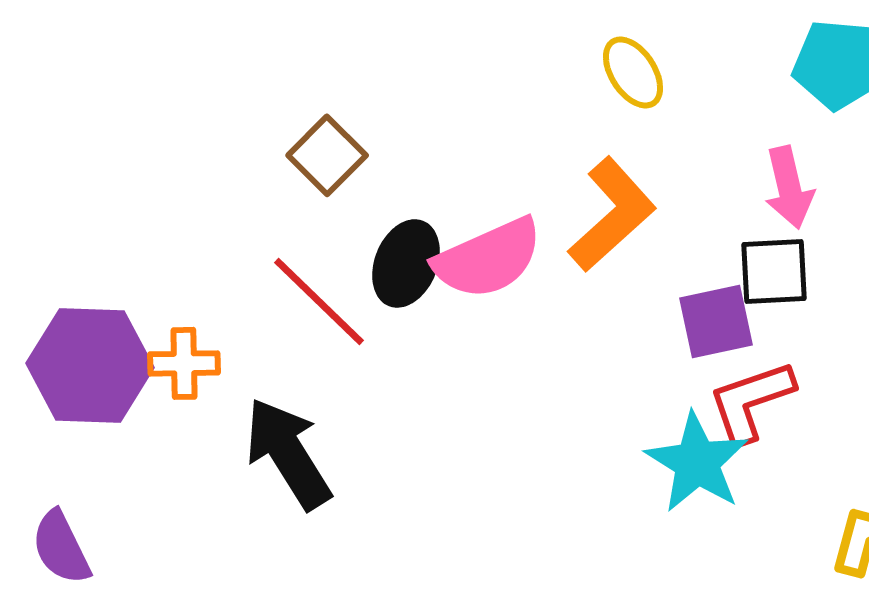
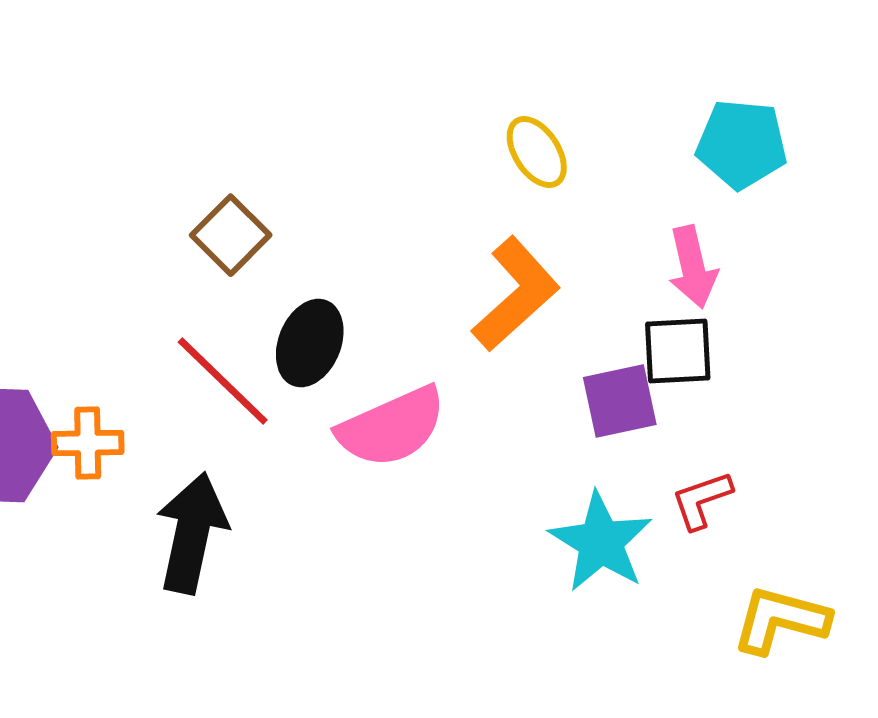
pink semicircle: (488, 258) -> (392, 427), moved
red L-shape: (751, 401) -> (702, 500), moved, size x0.7
black arrow: (288, 453) -> (192, 533), turned 44

